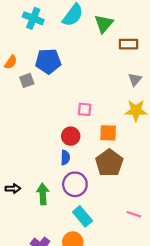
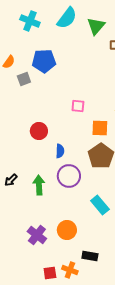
red circle: (71, 136) -> (39, 131), moved
black arrow: (13, 189) -> (11, 180), turned 136
cyan rectangle: (82, 216) -> (100, 205), moved

